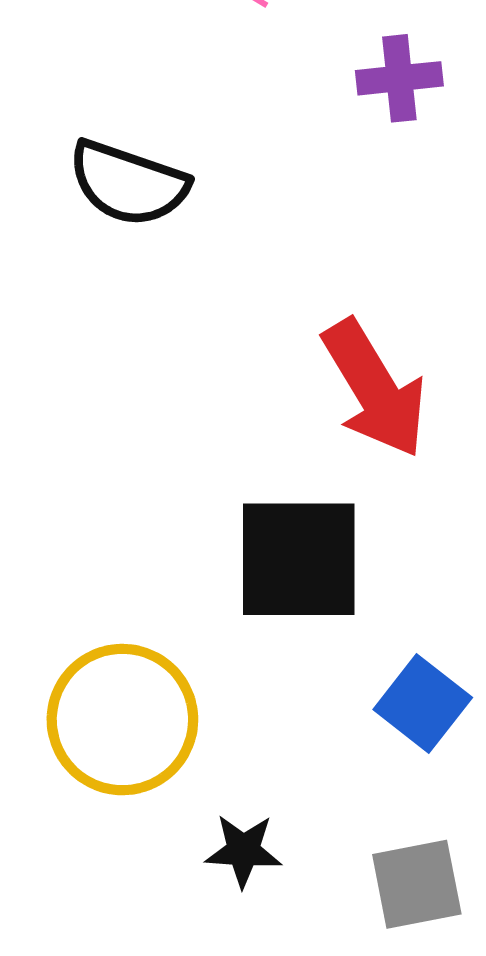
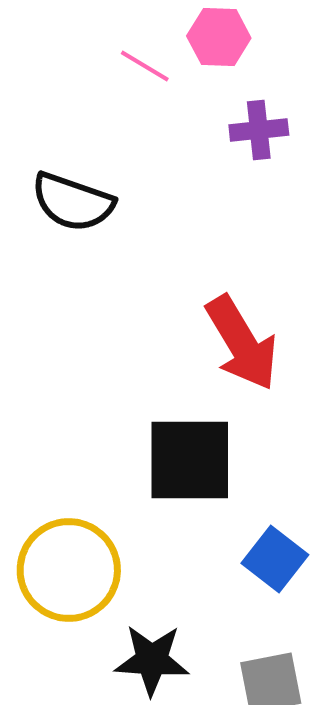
black star: (243, 851) -> (152, 660), size x1.4

